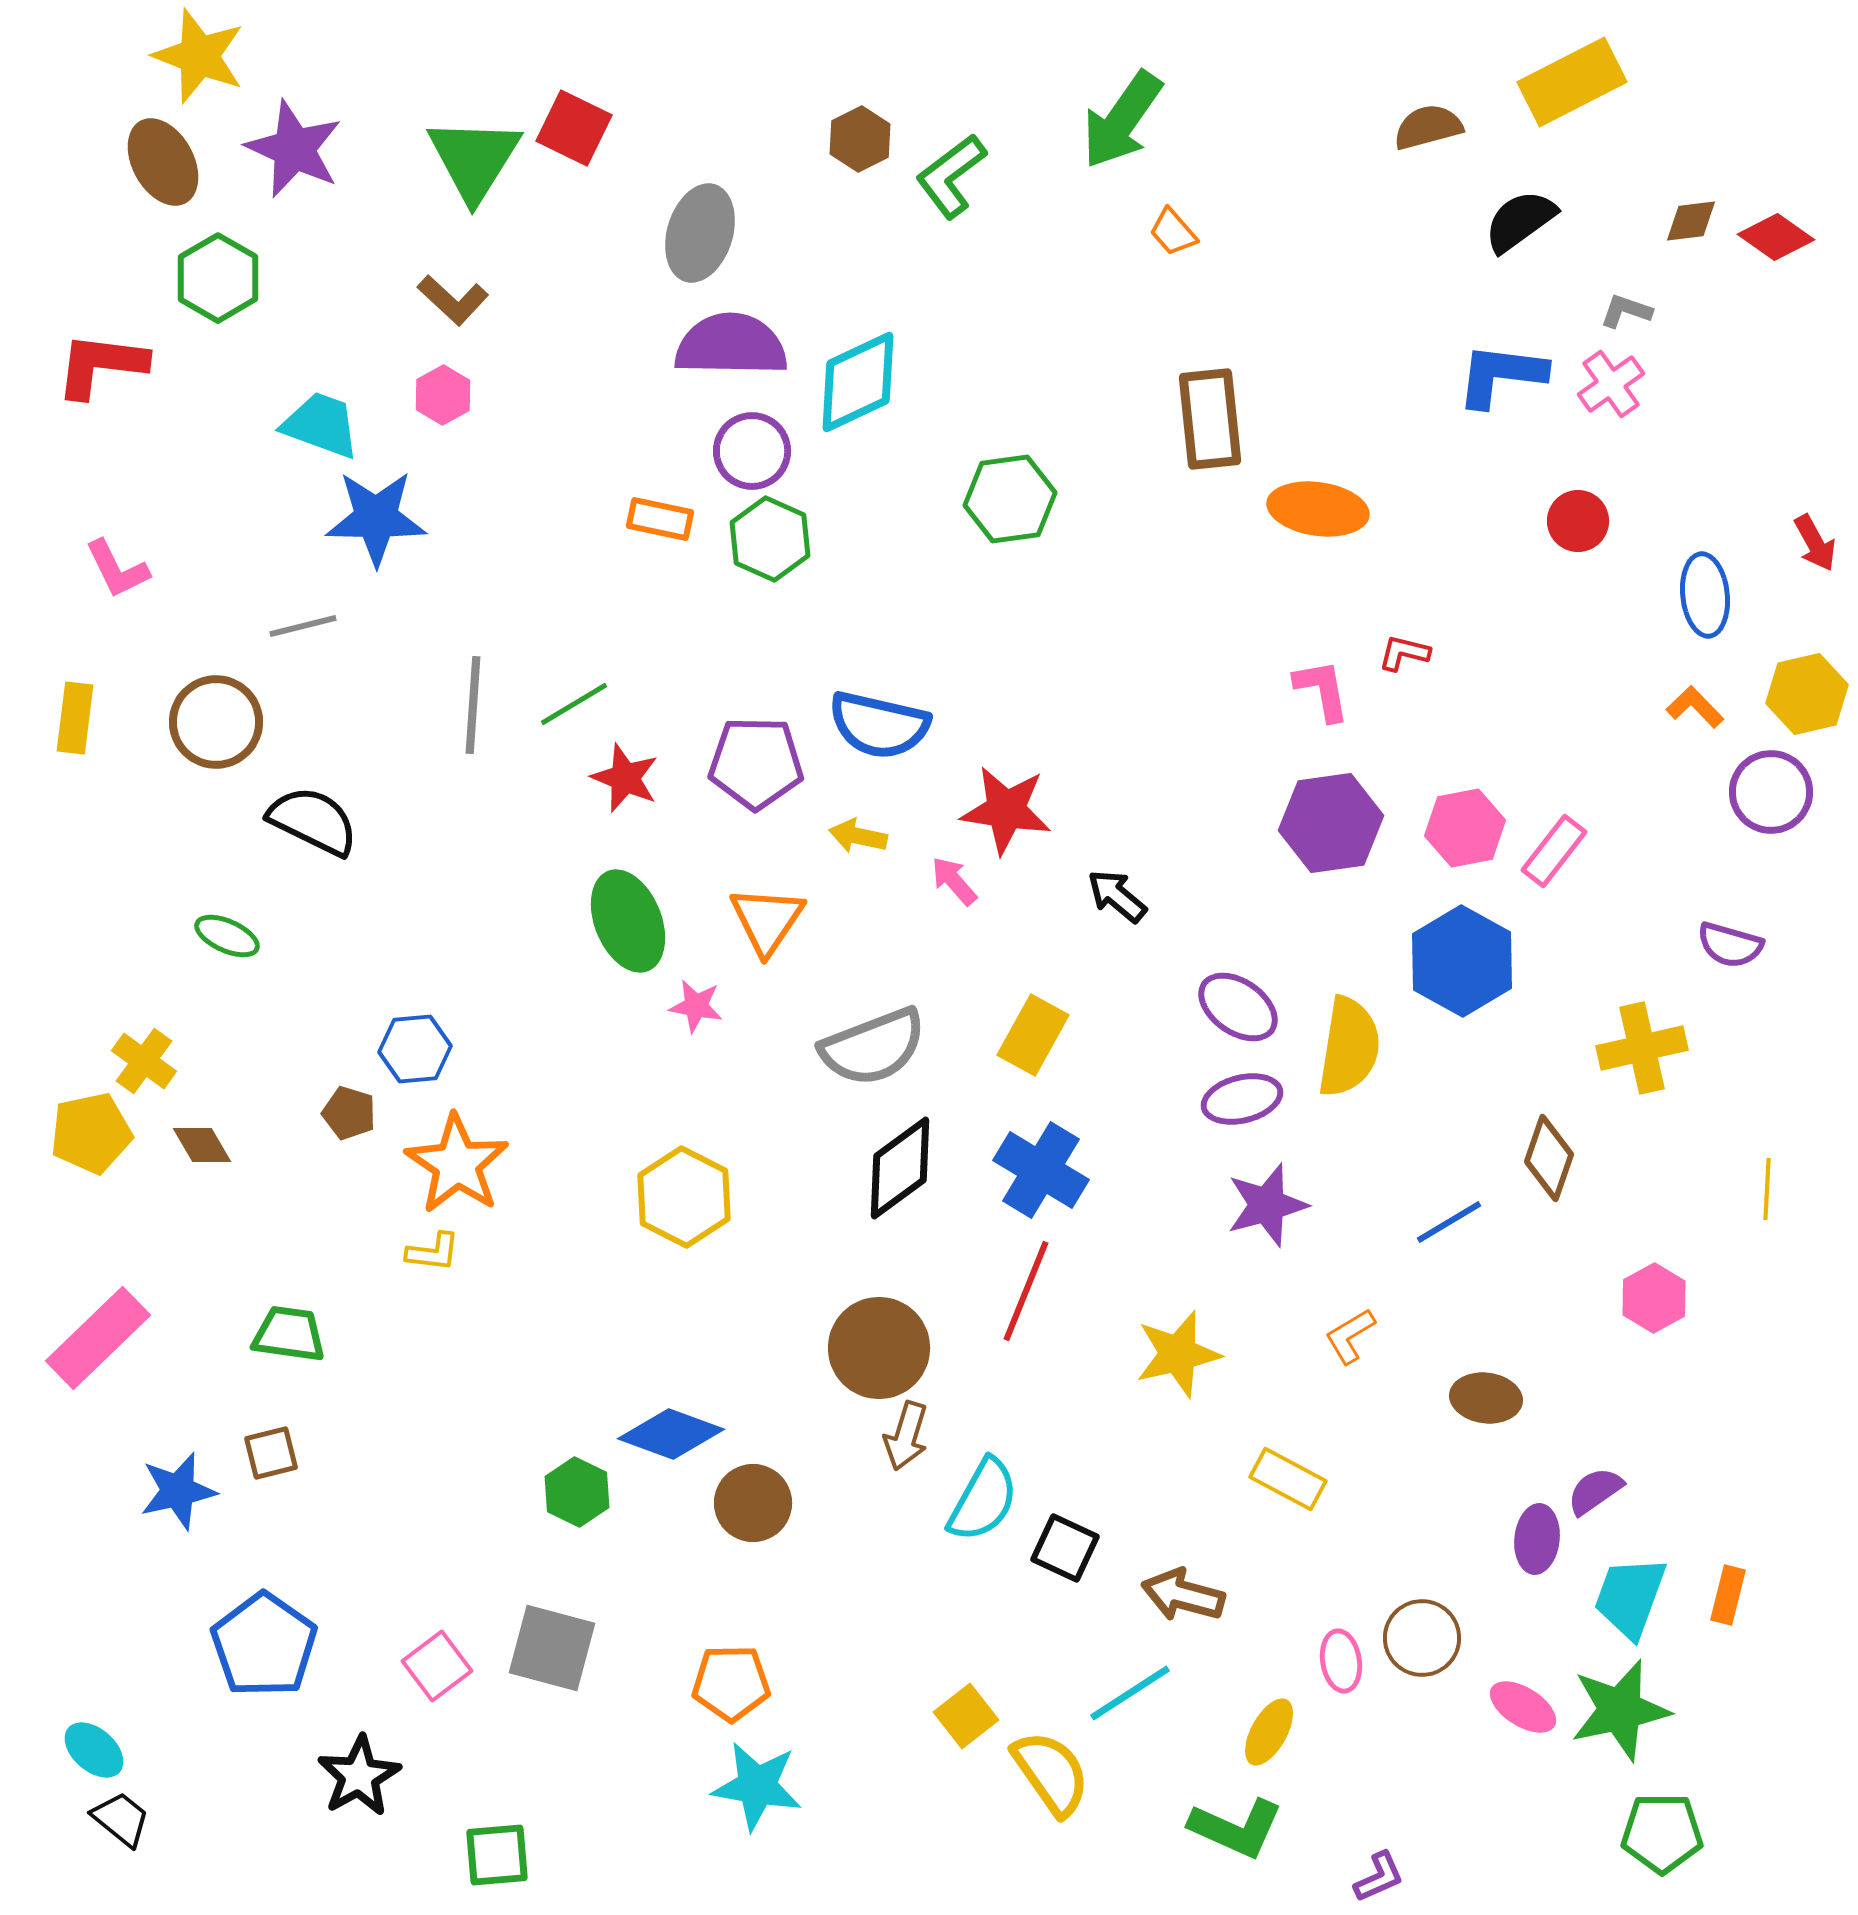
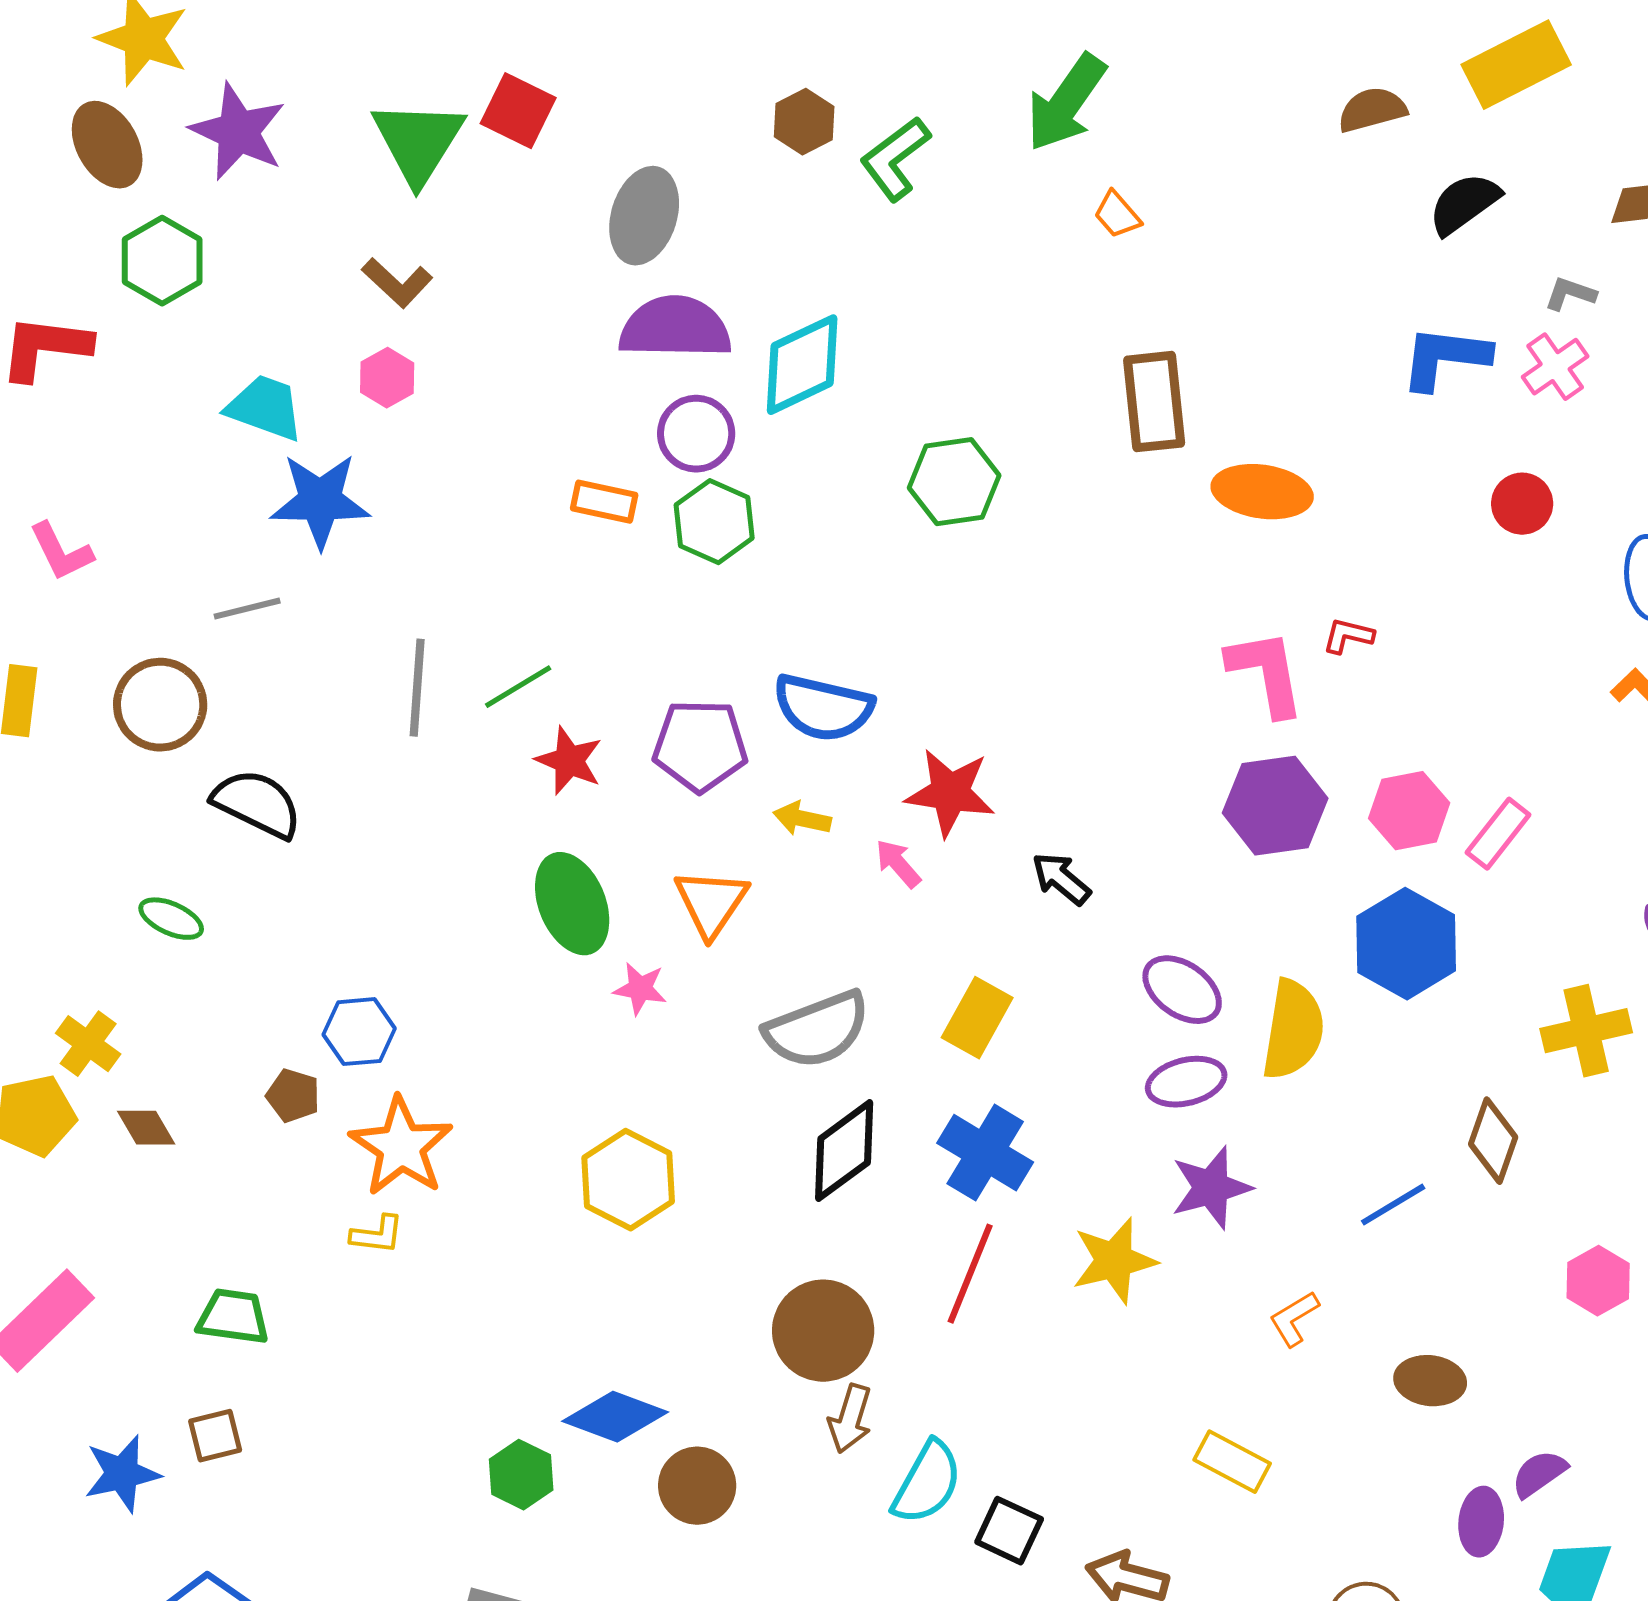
pink L-shape: (1322, 690) -> (1266, 673), size x1.4
yellow star: (1178, 1354) -> (1114, 1261), moved

